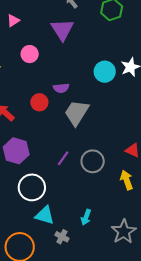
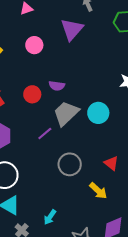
cyan circle: (105, 72) -> (98, 113), moved
purple line: (63, 158) -> (45, 133), moved
yellow arrow: (127, 180) -> (98, 191), turned 138

